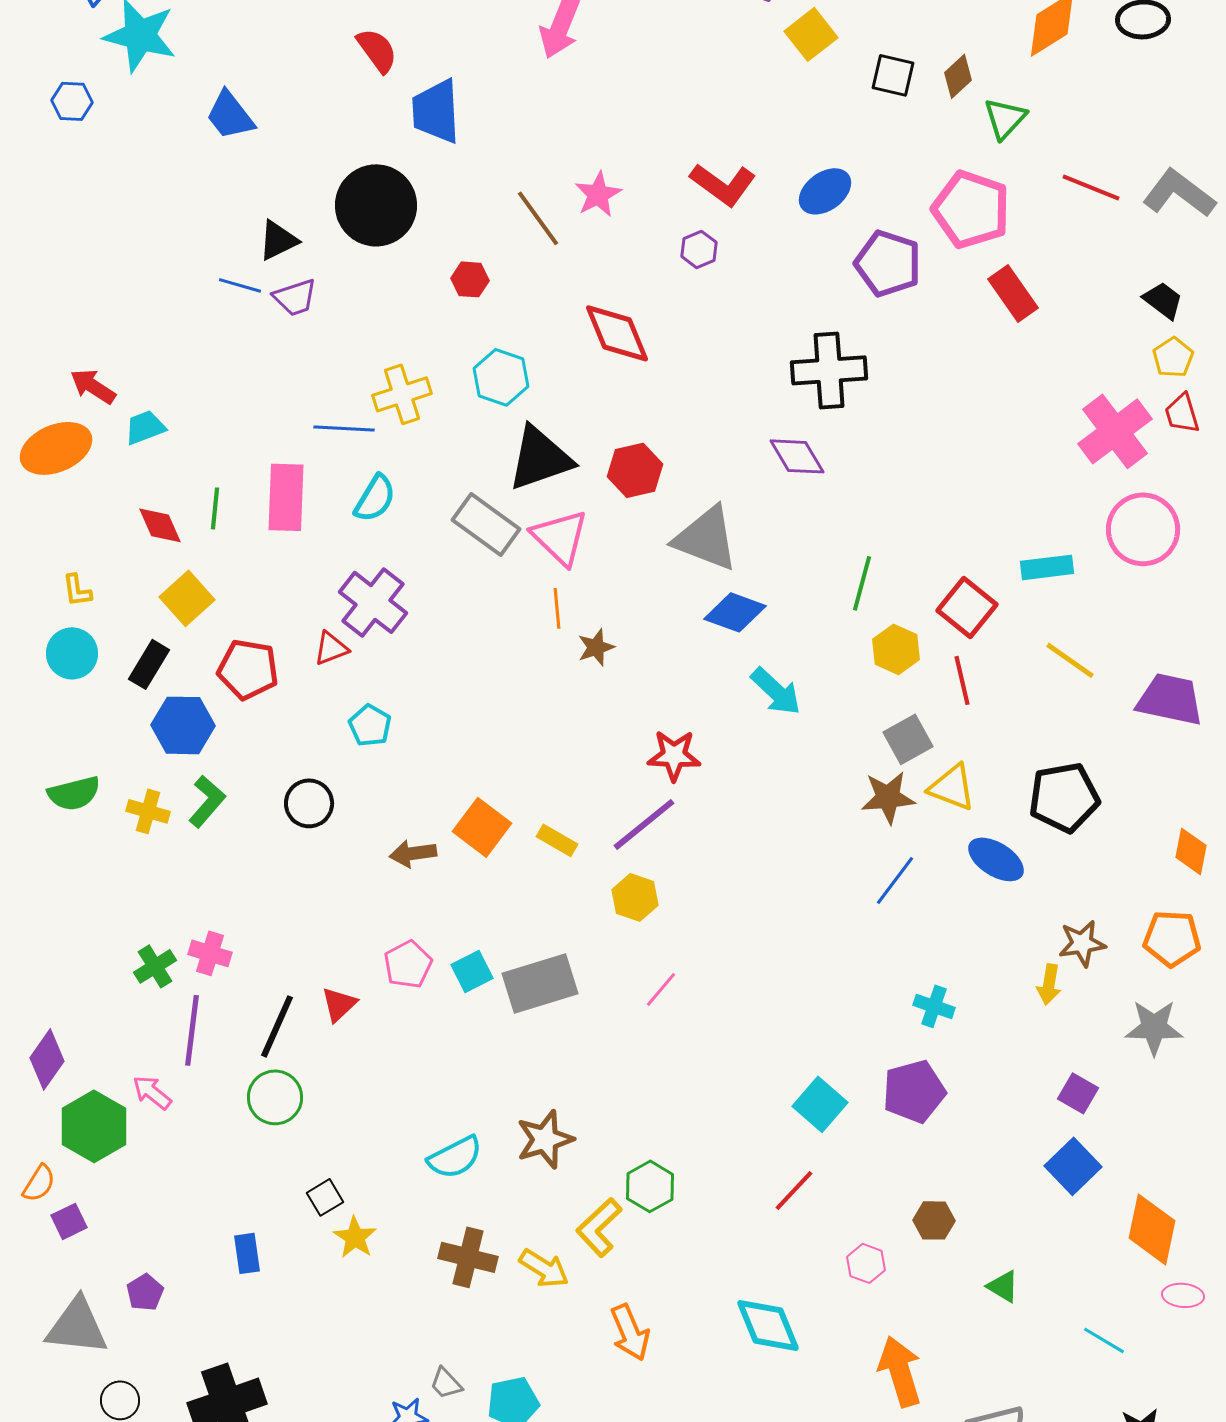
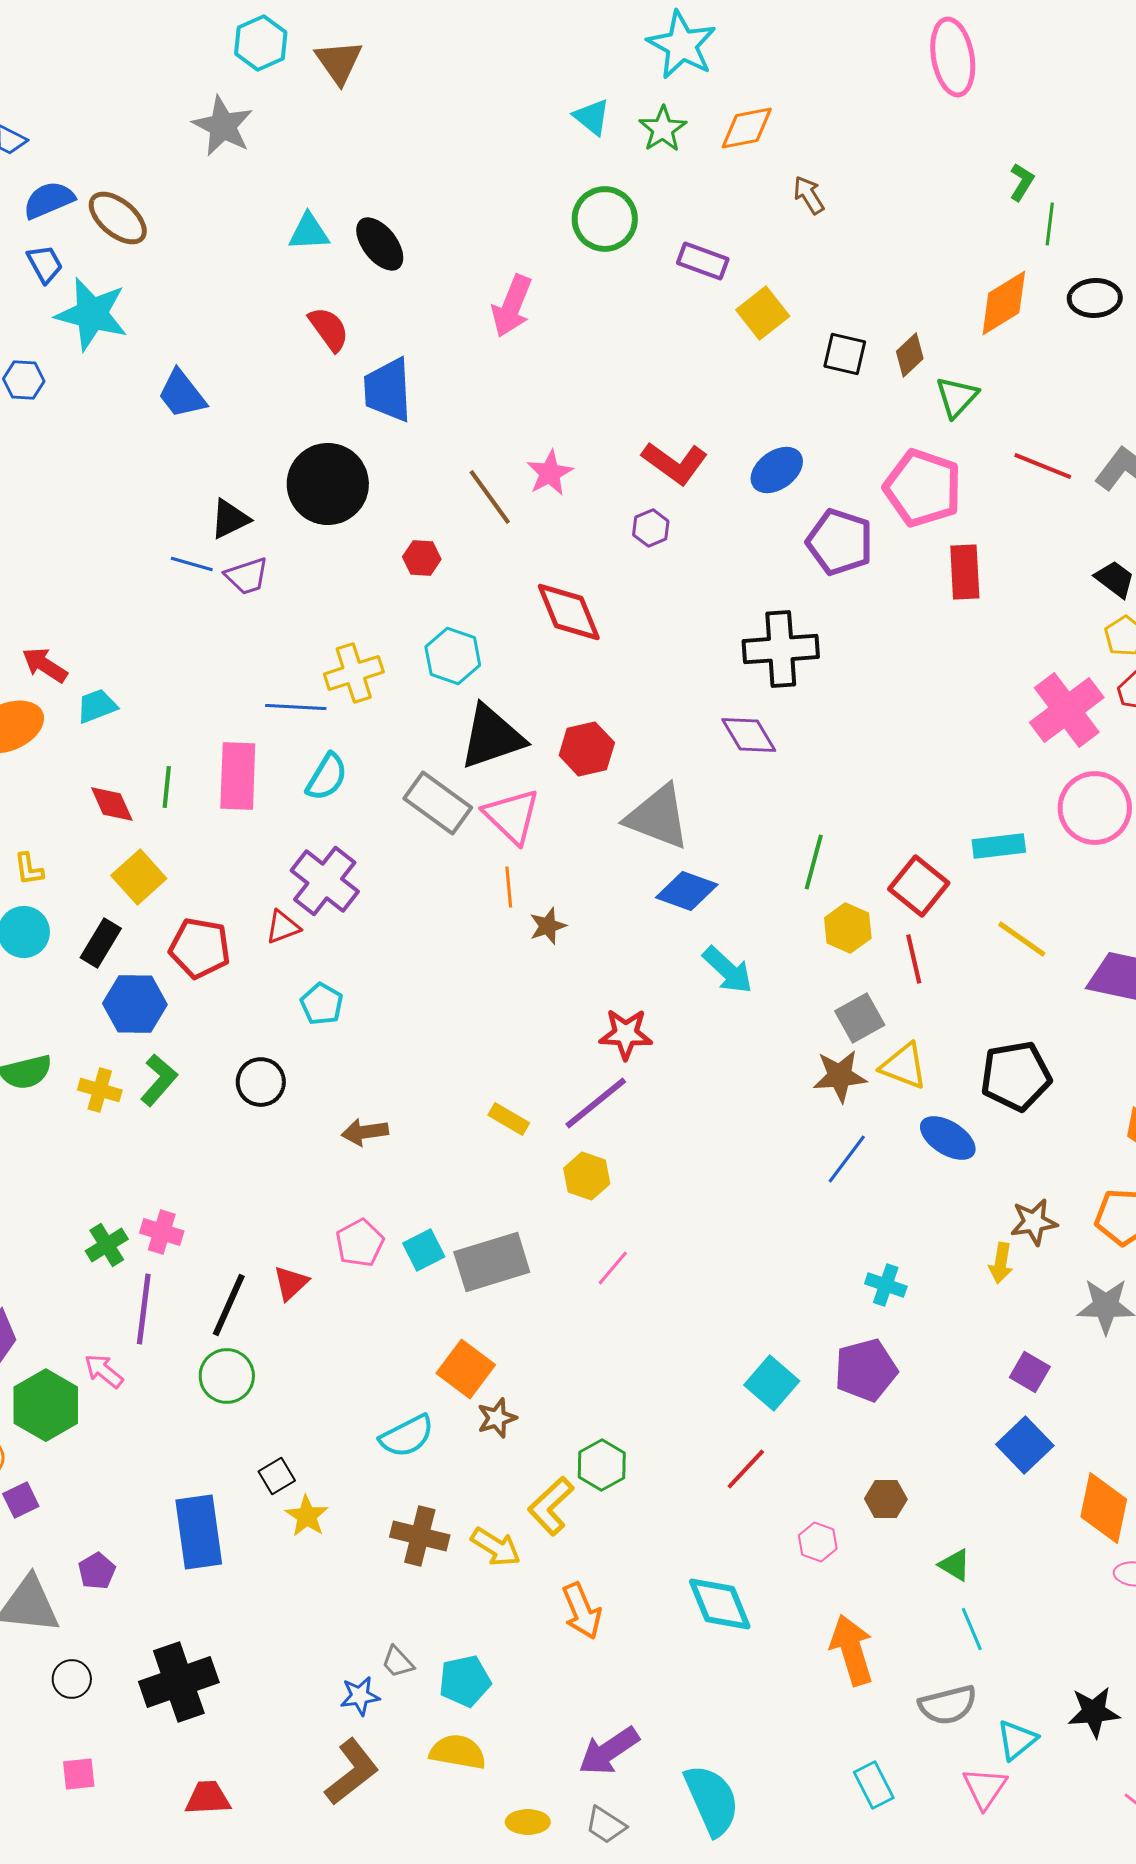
red rectangle: (1013, 293) -> (965, 572), turned 32
orange square: (482, 827) -> (466, 1369), moved
brown star: (545, 1139) -> (497, 1418), size x0.7
blue rectangle: (247, 1253) -> (199, 1532), size x1.8
cyan line: (1104, 1340) -> (972, 1629), moved, turned 36

